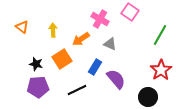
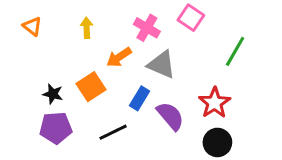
orange triangle: (22, 27) -> (32, 26), moved
yellow arrow: (53, 30) -> (87, 28), moved
gray triangle: (110, 44) -> (162, 65), size x1.5
red star: (161, 70) -> (214, 103), moved

